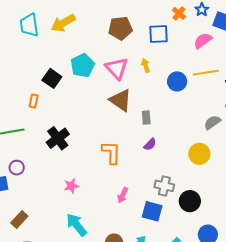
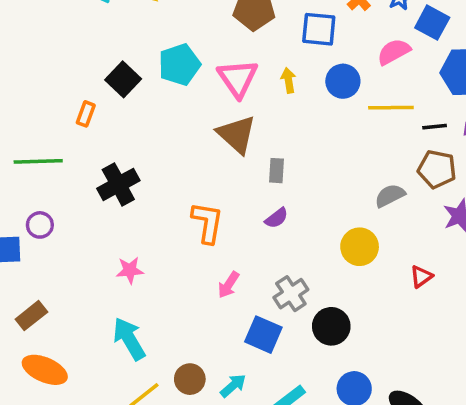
blue circle: (177, 81) -> (343, 81), moved
gray cross: (164, 186) -> (291, 294), turned 36
pink arrow: (123, 195) -> (229, 285), moved

